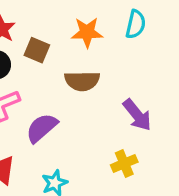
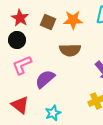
brown square: (37, 50) -> (48, 22), moved

